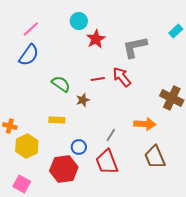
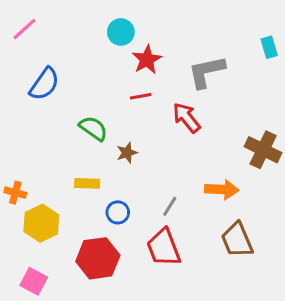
pink line: (31, 29) -> (24, 29), moved
cyan rectangle: (176, 31) -> (269, 47), turned -64
red line: (98, 79) -> (141, 96), moved
blue circle: (79, 147) -> (118, 212), moved

